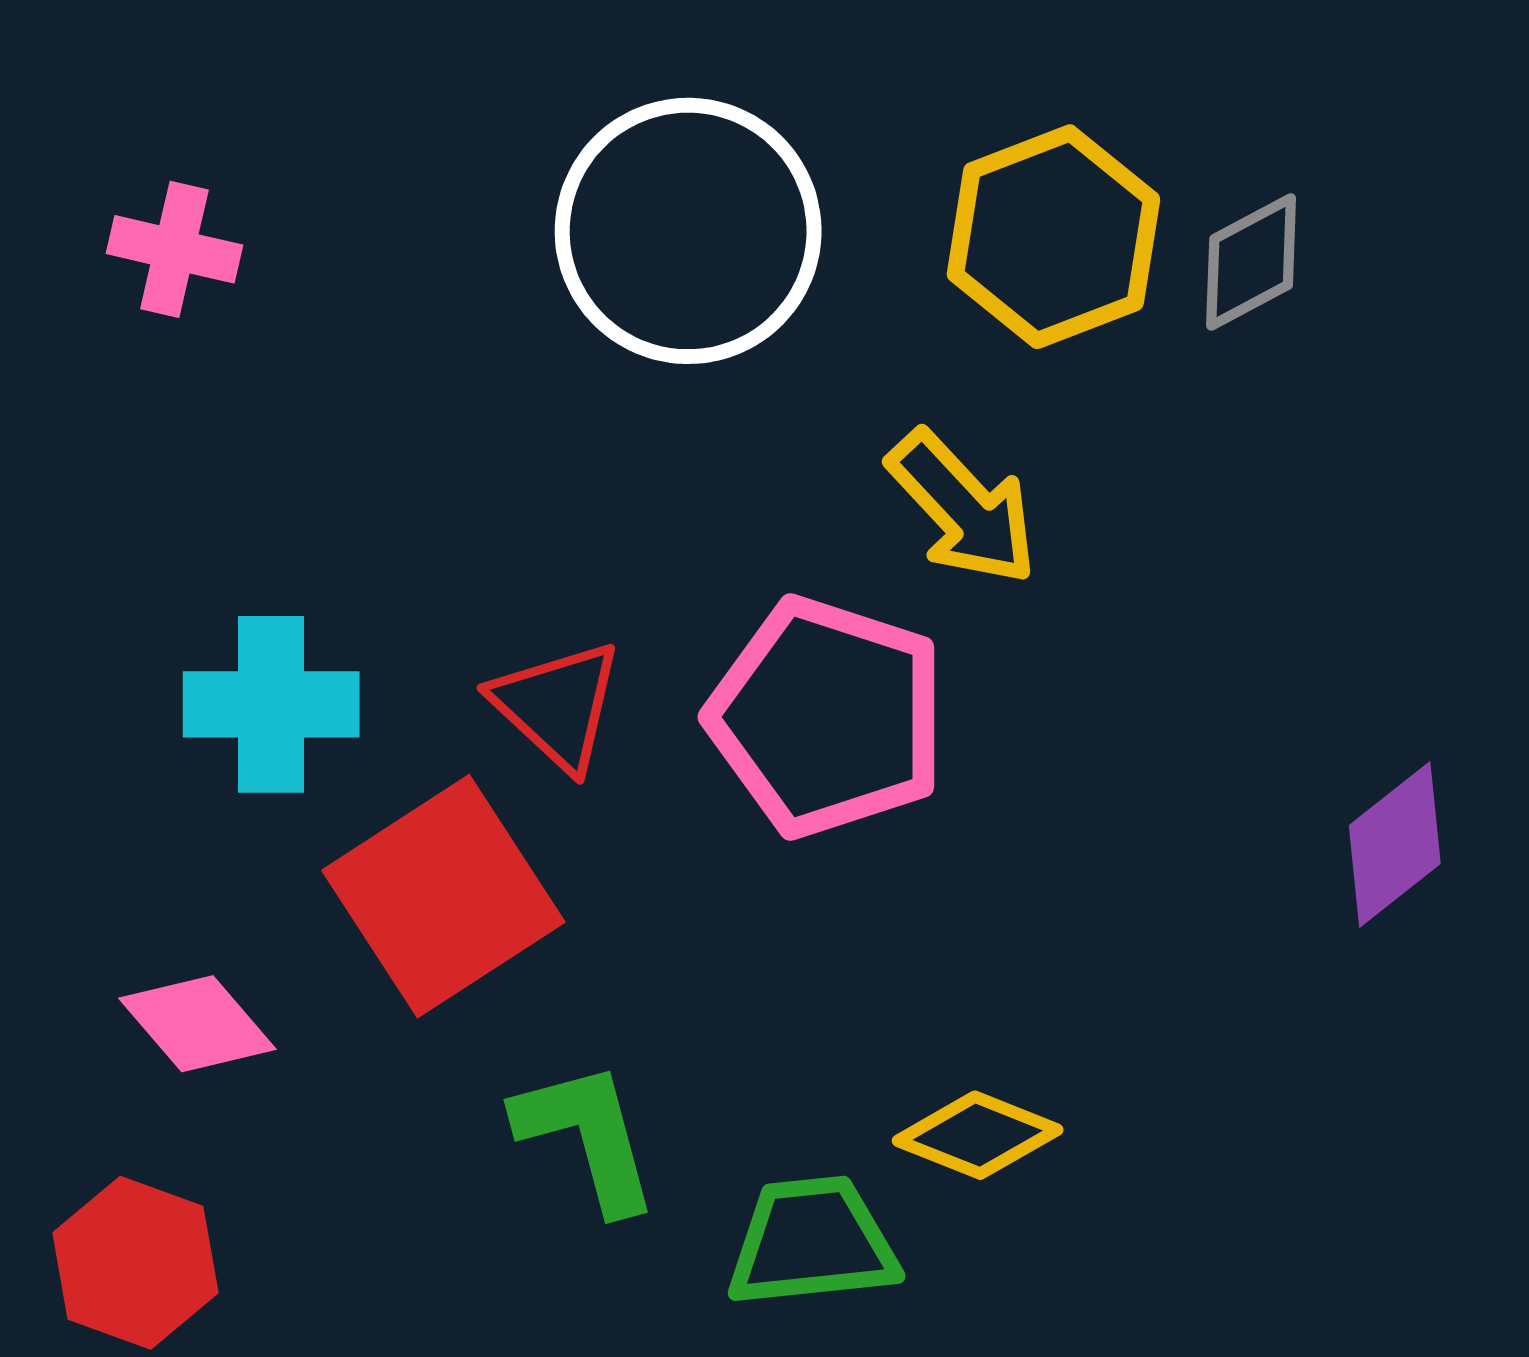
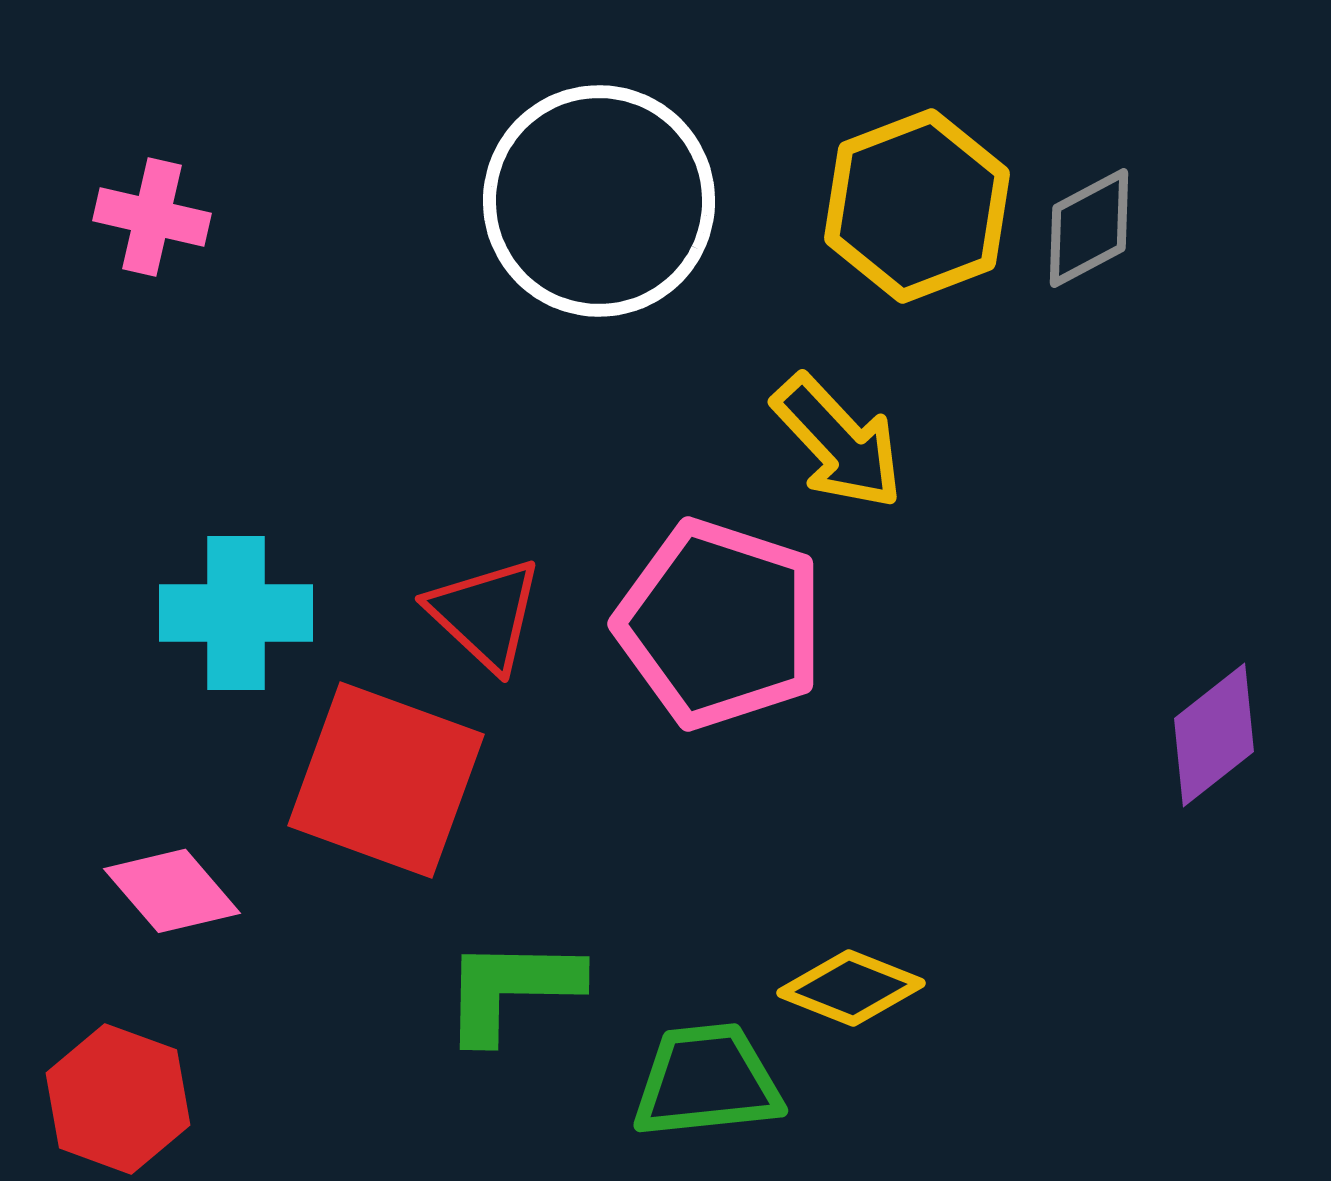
red square: (443, 896) -> (386, 780), turned -37
green L-shape: (587, 1136) -> (511, 989), turned -74

